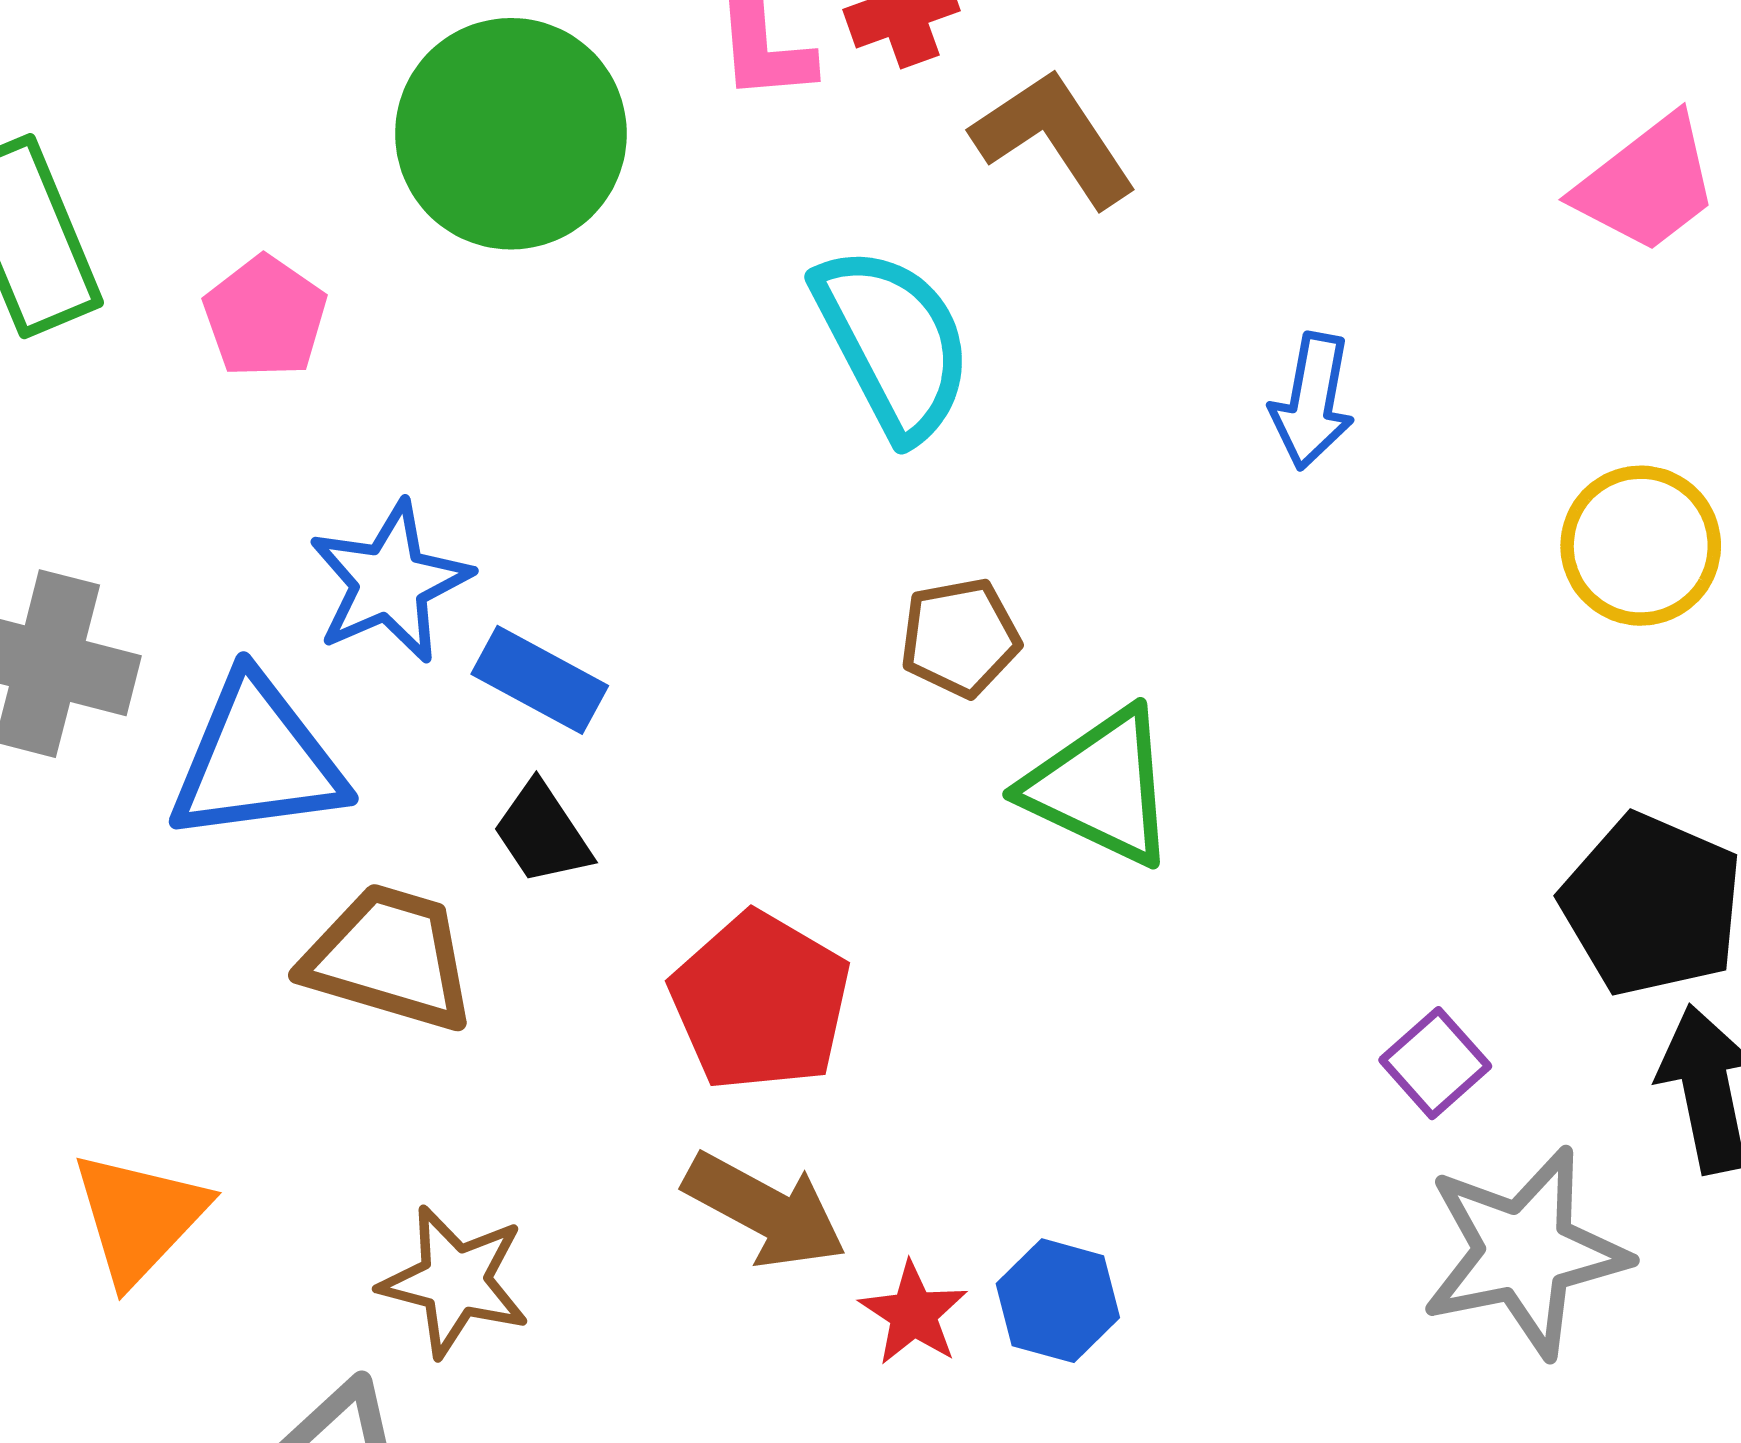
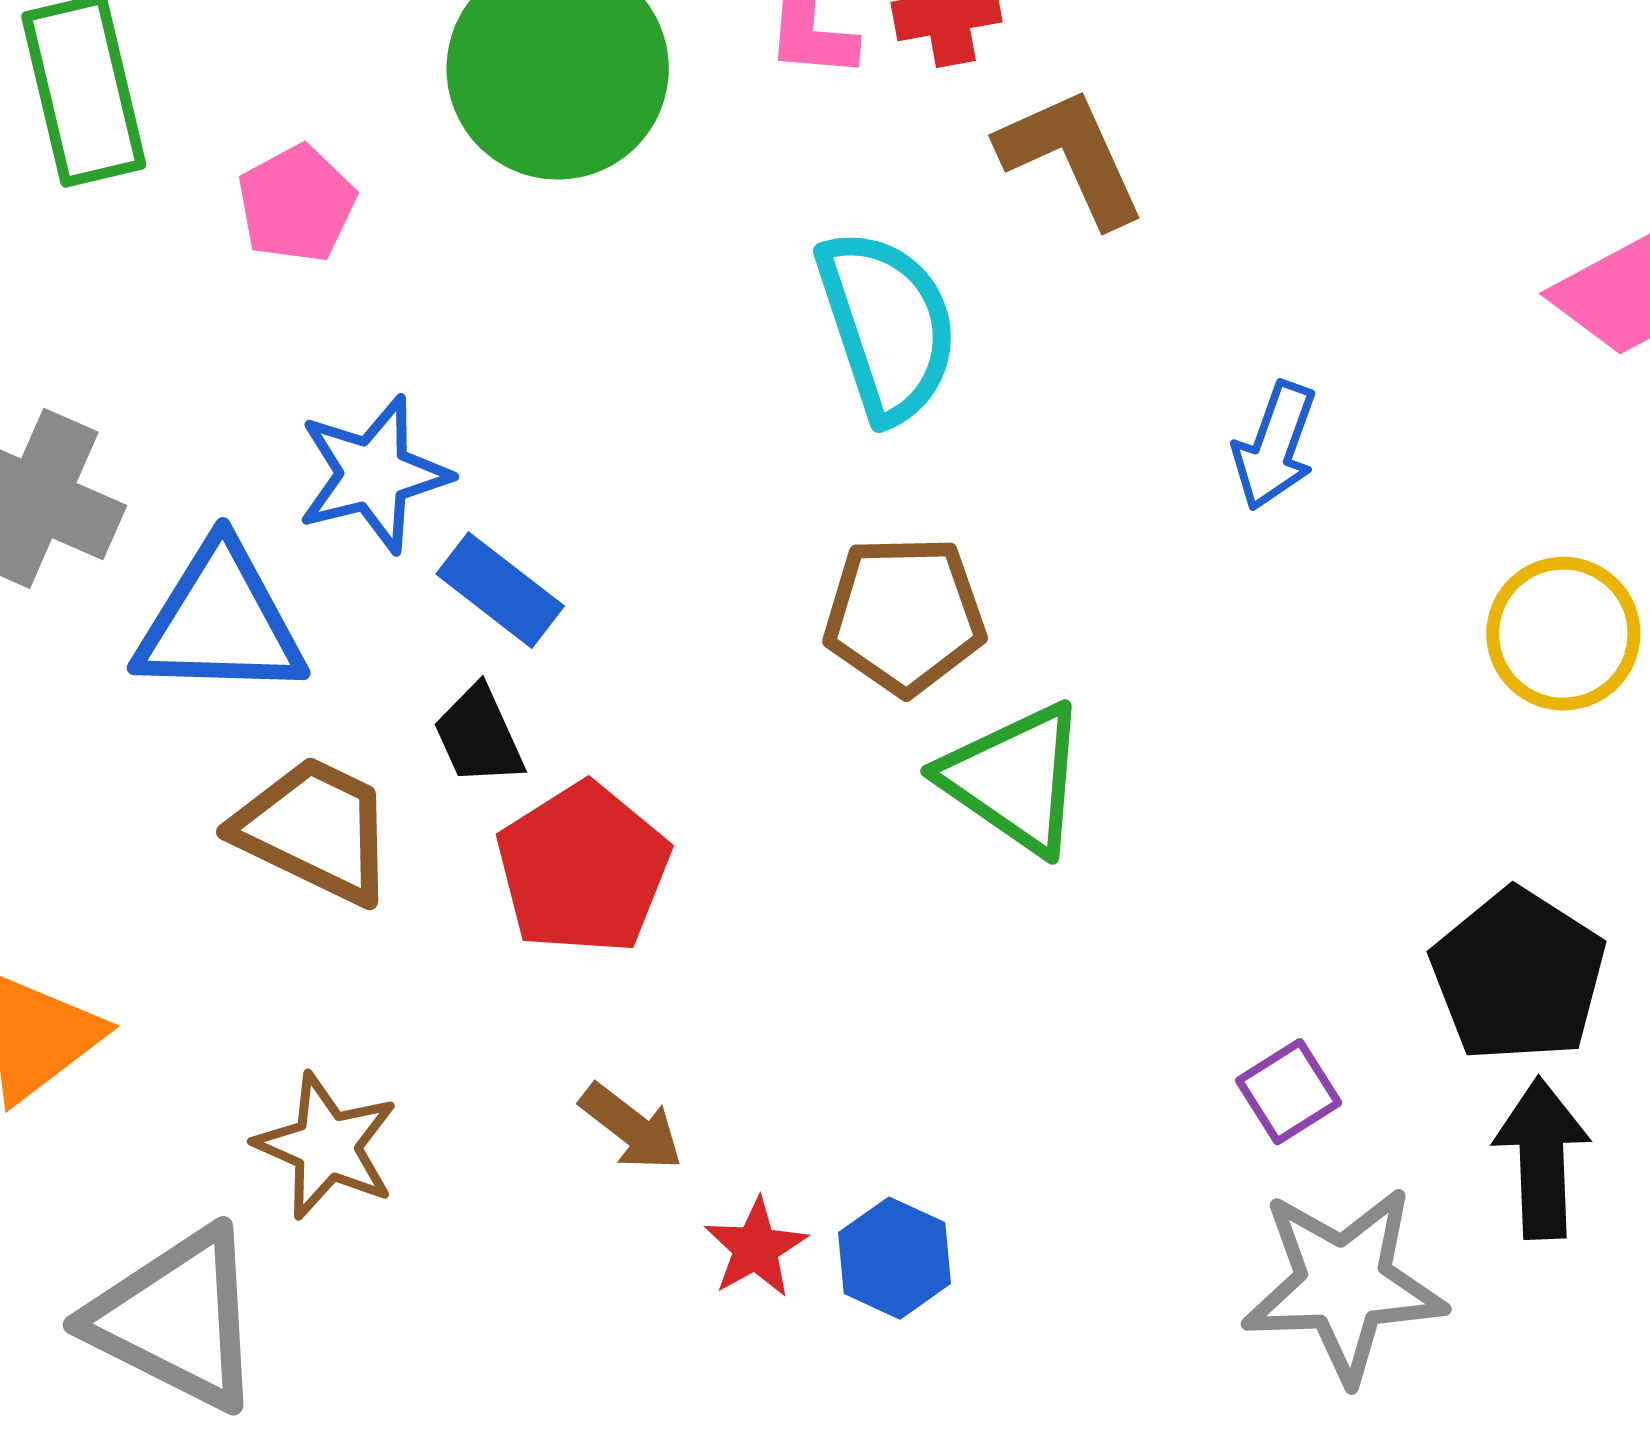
brown pentagon: (960, 638) -> (905, 615), size x1.4
red pentagon: (760, 1002) -> (583, 869), moved
brown arrow: (765, 1210) -> (631, 1127), size x0.7

